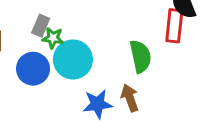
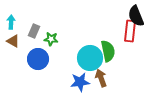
gray rectangle: (41, 26) -> (34, 31), moved
cyan circle: (73, 59) -> (90, 58), moved

